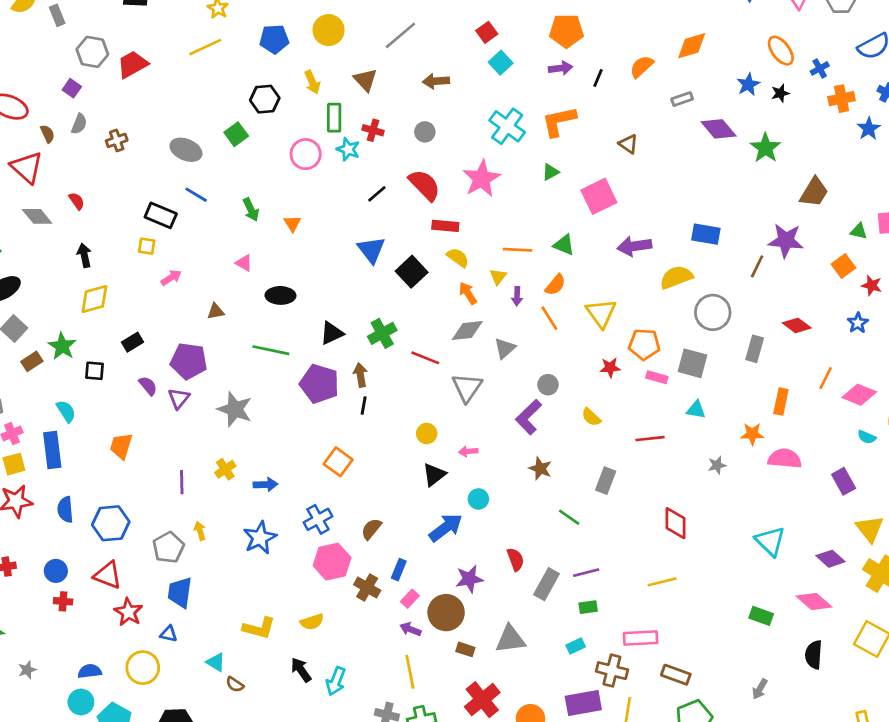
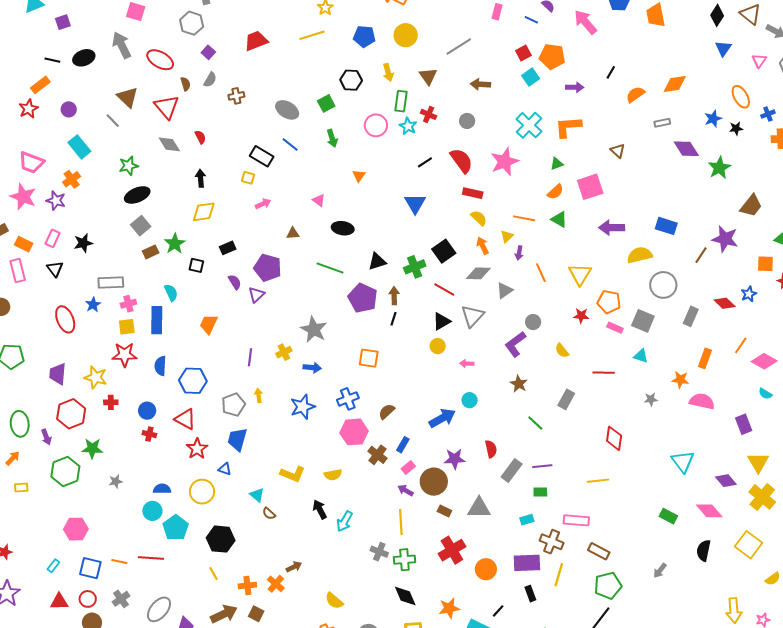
orange pentagon: (566, 31) -> (552, 56), moved
gray hexagon: (92, 52) -> (192, 23), moved
black line: (598, 78) -> (611, 72), moved
green arrow: (251, 210) -> (332, 138), moved
orange square: (843, 266) -> (765, 264), turned 30
black square: (412, 272) -> (444, 251), moved
orange semicircle: (555, 285) -> (555, 192), moved
blue star: (858, 323) -> (749, 294), moved
gray star: (235, 409) -> (314, 329), moved
orange square: (338, 462) -> (369, 358), turned -35
black triangle: (434, 475) -> (442, 321), moved

